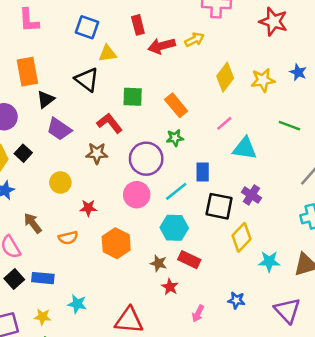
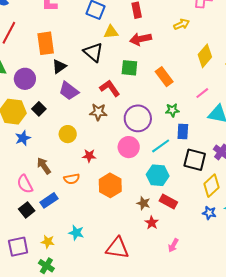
red arrow: (162, 46) -> (141, 39), moved
green star: (175, 138) -> (172, 110), moved
blue rectangle: (43, 278) -> (49, 200), moved, turned -42
blue star: (236, 300) -> (209, 213), moved

